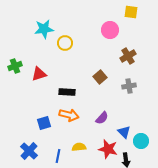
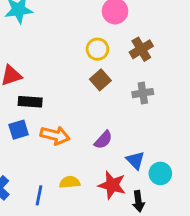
yellow circle: (65, 43) -> (97, 49), moved
black rectangle: (67, 92) -> (30, 102), moved
blue square: (44, 123) -> (19, 130), moved

